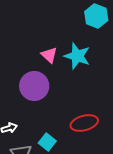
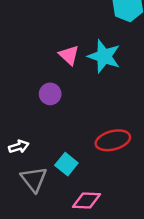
purple circle: (34, 86) -> (50, 94), size x0.6

